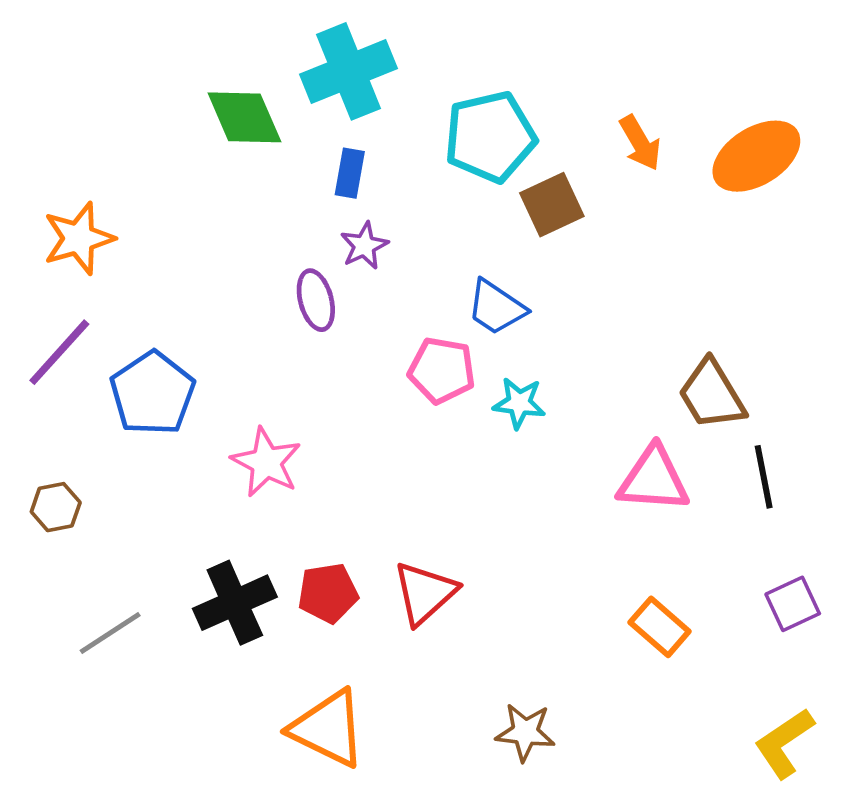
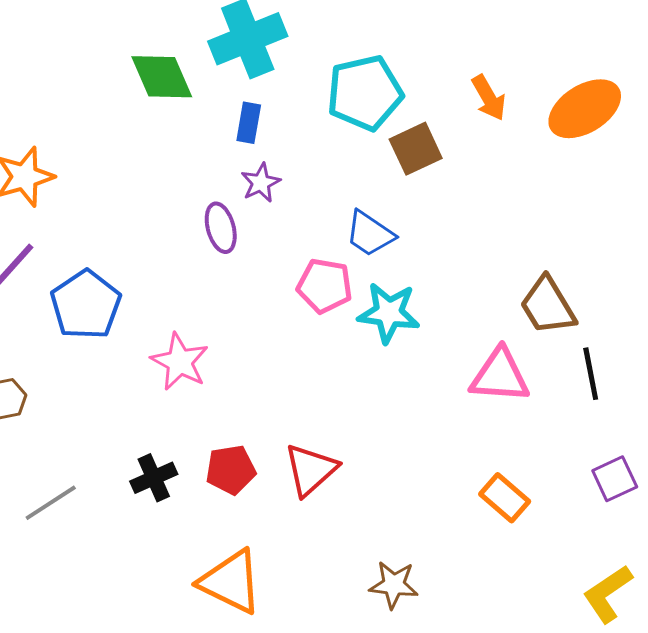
cyan star: (519, 403) -> (389, 313), size x1.4
black cross: (235, 603) -> (154, 478), size x0.7

